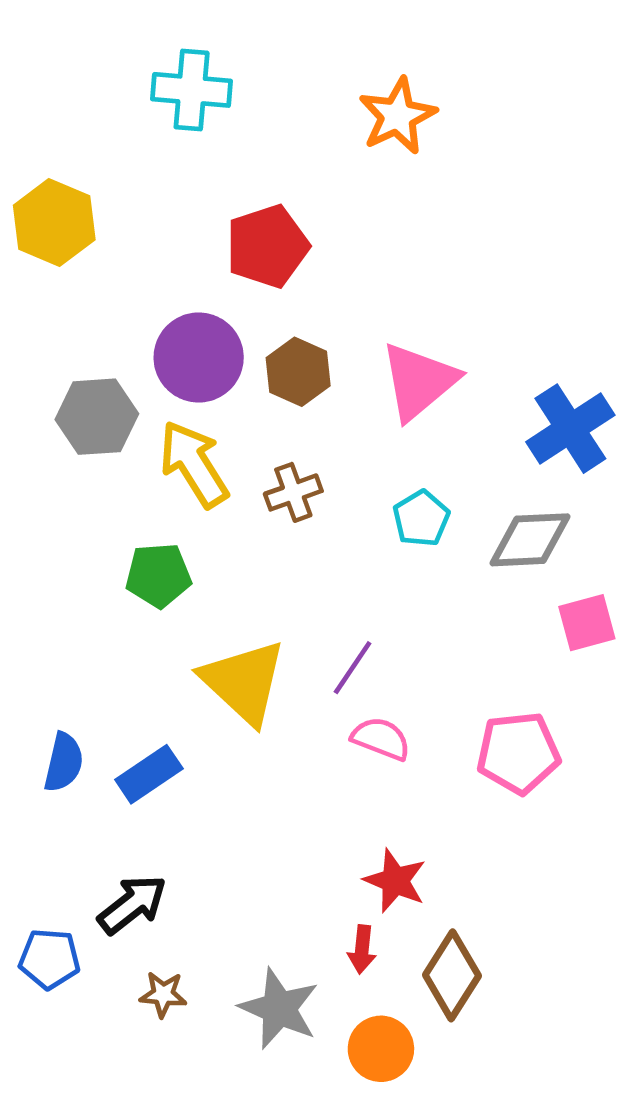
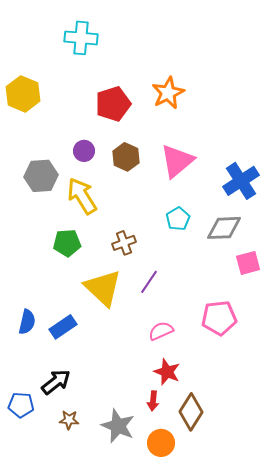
orange star: (397, 116) -> (168, 93), moved
purple circle: (199, 357) -> (84, 151), size x0.6
brown cross: (293, 492) -> (124, 243), moved
pink semicircle: (381, 739) -> (161, 331), moved, turned -45

